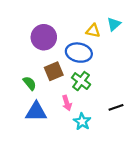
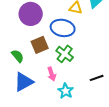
blue triangle: (36, 112) -> (24, 82), turned -30

